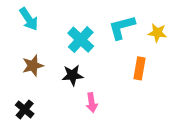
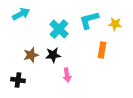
cyan arrow: (29, 19) -> (21, 14), turned -84
brown star: (33, 66) -> (31, 55), moved
black cross: (25, 109) -> (18, 80), turned -32

